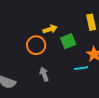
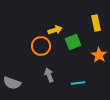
cyan line: (81, 68) -> (78, 83), moved

